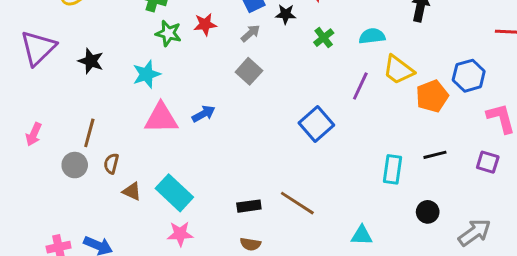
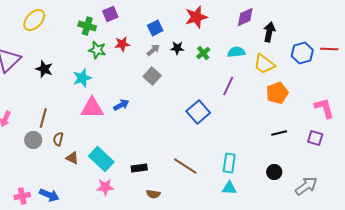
black star: (286, 14) -> (177, 48), moved
yellow trapezoid: (398, 70) -> (264, 64), moved
blue hexagon: (469, 76) -> (302, 53), moved
cyan rectangle: (393, 169) -> (229, 163), moved
black rectangle: (249, 206) -> (139, 168), moved

